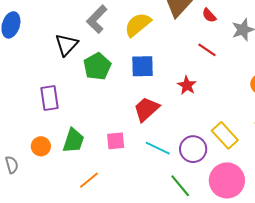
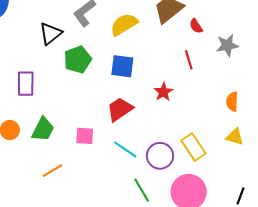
red line: (207, 50) -> (189, 60), turned 30

